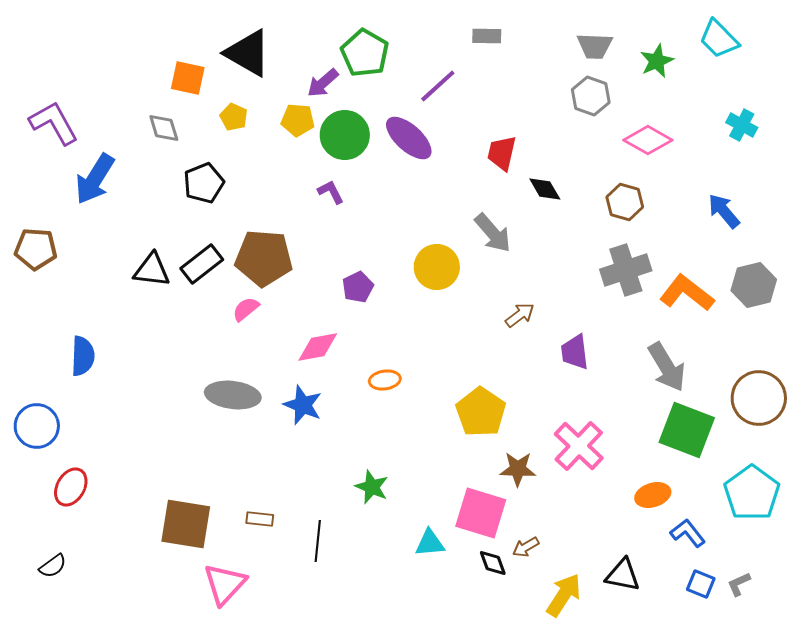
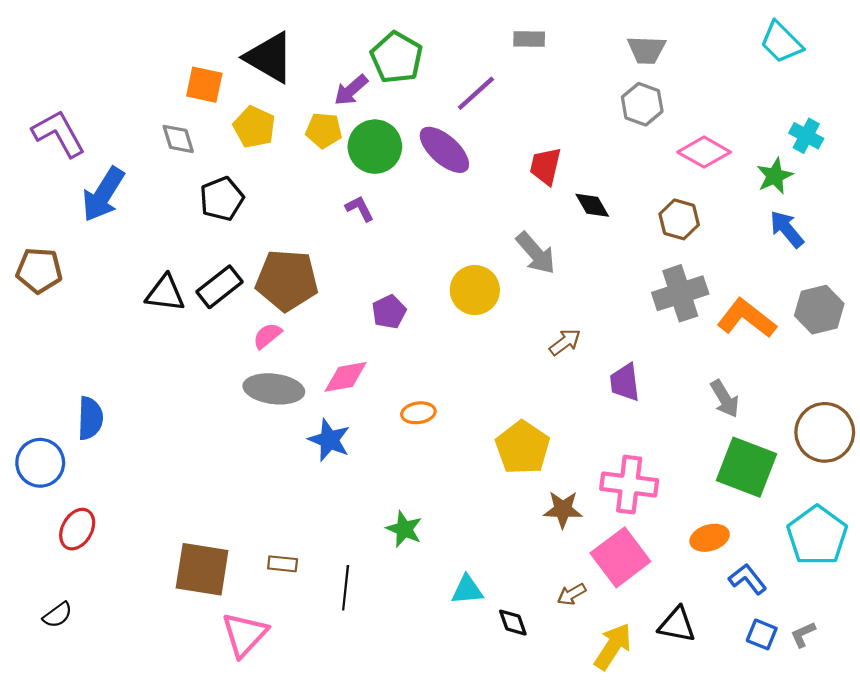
green star: (657, 61) -> (775, 176), moved
yellow pentagon: (234, 117) -> (254, 127), size x1.4
blue semicircle: (83, 356) -> (90, 418), moved
gray arrow: (667, 367) -> (725, 399), size x0.7
gray ellipse: (233, 395) -> (274, 389), moved
pink cross: (579, 446) -> (629, 485), turned -36
pink square: (481, 513) -> (620, 557), moved, turned 36
black diamond: (493, 563) -> (513, 623), moved

